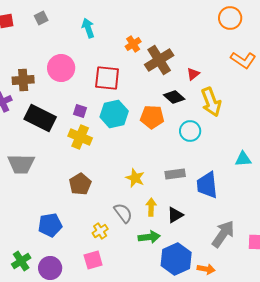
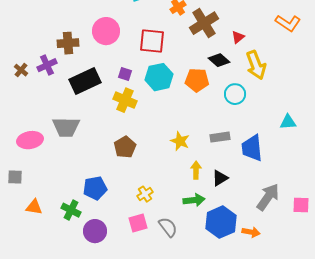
black rectangle: (40, 118) -> (85, 81), turned -52
gray semicircle: (123, 213) -> (168, 227), moved
green cross: (21, 261) -> (71, 210), moved, turned -30

